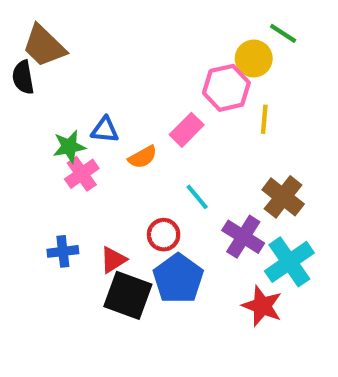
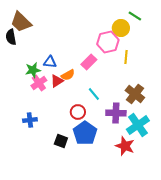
purple cross: (243, 237) -> (116, 113), turned -30
red triangle: (113, 260) -> (57, 81), moved
black square: (128, 295) -> (61, 141), size x0.6

